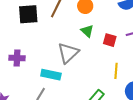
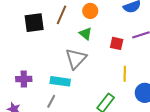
green triangle: (87, 31) -> (86, 34), moved
purple cross: (17, 58) -> (24, 79), moved

